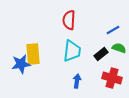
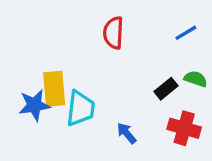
blue line: (113, 30) -> (186, 33), moved
cyan trapezoid: (72, 51) -> (80, 108), moved
blue arrow: (77, 81) -> (127, 133), turned -48

